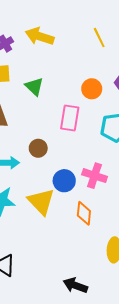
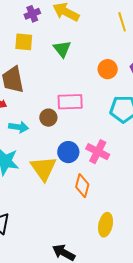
green triangle: (34, 87) -> (62, 49), moved
pink rectangle: (70, 118) -> (70, 102), moved, turned 70

